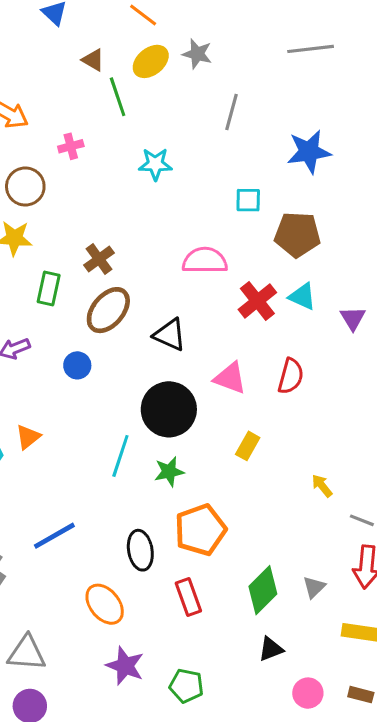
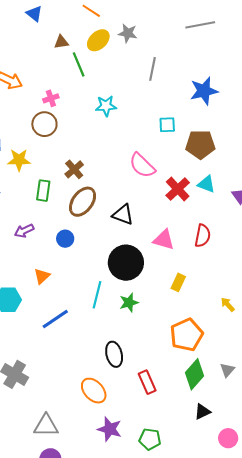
brown triangle: (93, 60) -> (61, 42), turned -35
brown circle: (25, 187) -> (44, 124), moved
pink semicircle: (205, 261) -> (142, 165), turned -132
orange triangle: (28, 437) -> (42, 276), moved
orange pentagon: (200, 530) -> (187, 335), moved
blue line: (54, 536) -> (55, 319), moved

